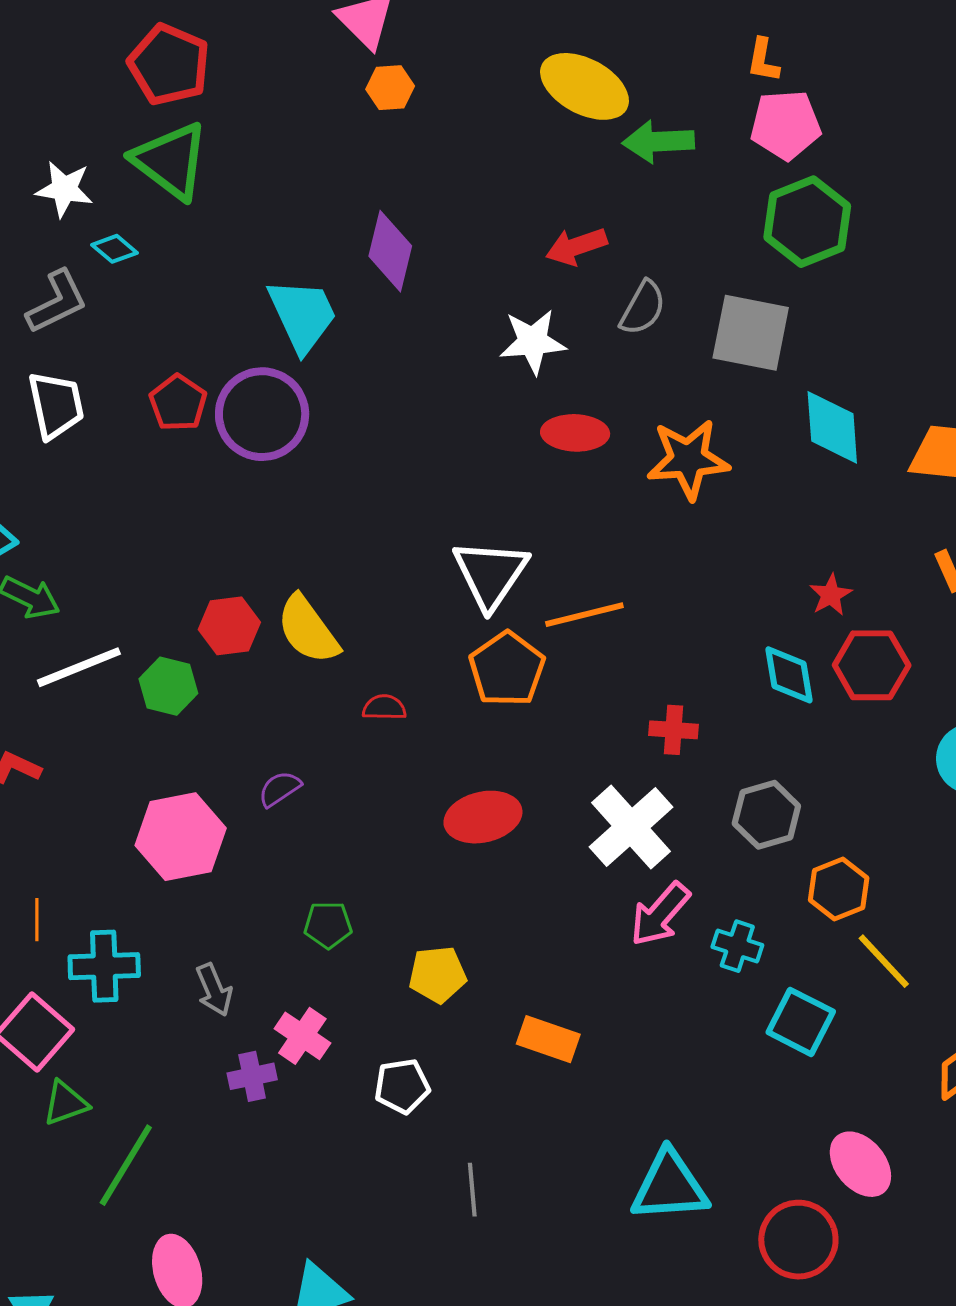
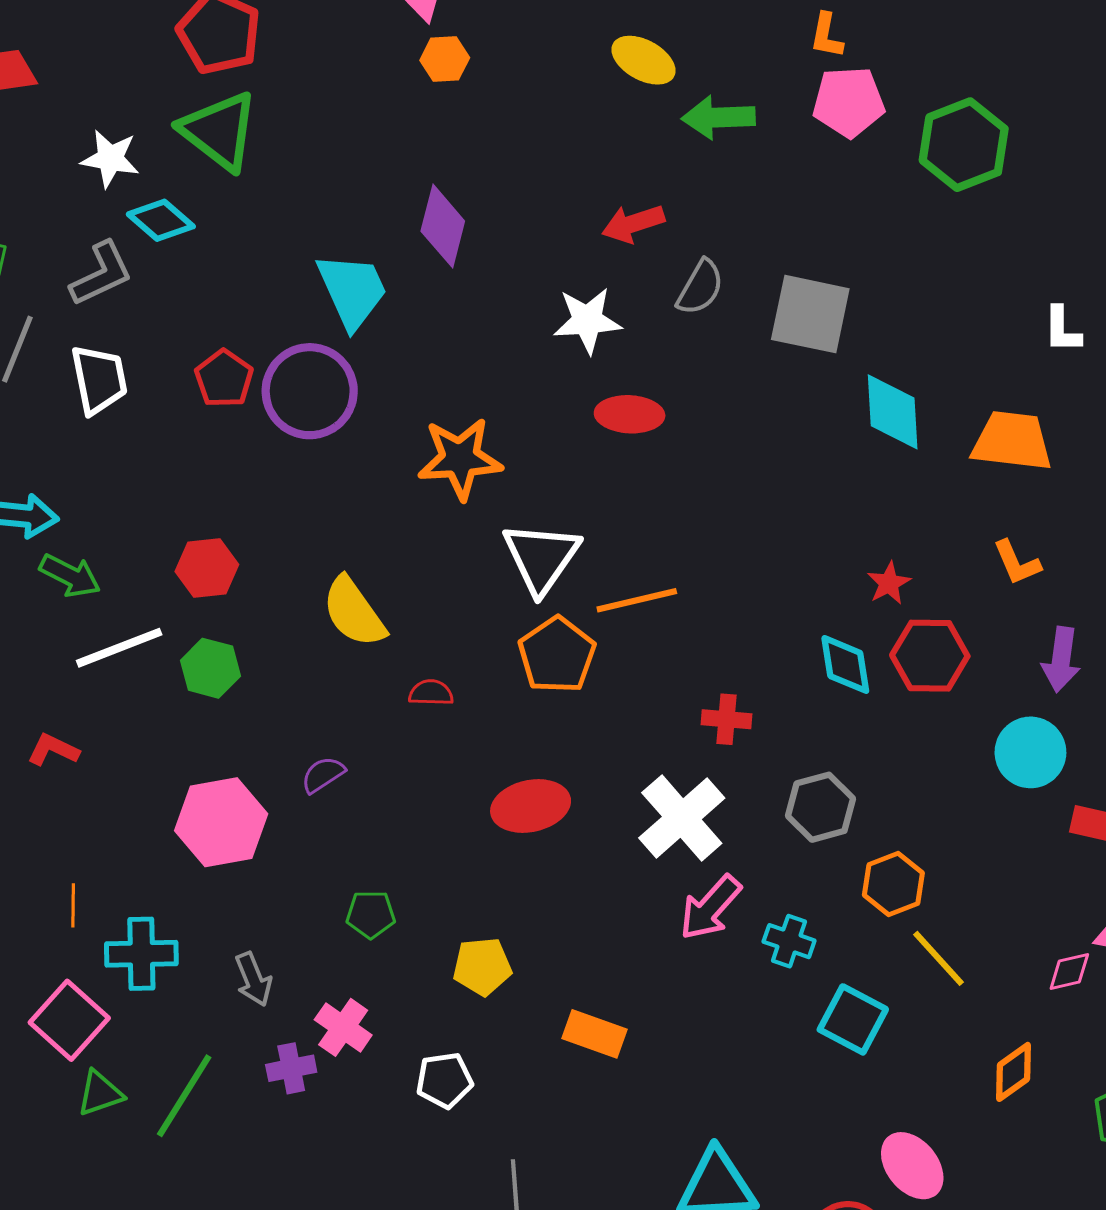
yellow ellipse: (585, 86) -> (644, 60), size x0.7
green hexagon: (807, 222) -> (964, 145), moved
cyan diamond: (114, 249) -> (161, 220), size x1.4
orange star: (688, 459) -> (460, 459), moved
red hexagon: (229, 626) -> (207, 568), moved
green line: (126, 1165) -> (184, 1096), moved

